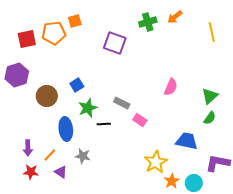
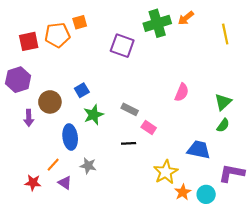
green cross: (148, 22) -> (157, 23), size x1.4
black line: (104, 124) -> (129, 143), moved
purple arrow: (28, 148) -> (29, 118), moved

